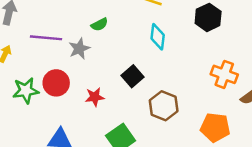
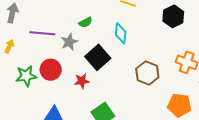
cyan diamond: (158, 37) -> (121, 33), moved
black square: (133, 76) -> (98, 57), moved, size x1.4
brown hexagon: (164, 106) -> (147, 73), moved

